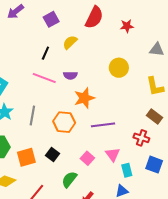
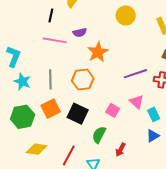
purple line: (103, 125) -> (135, 74), moved
black square: (53, 155) -> (78, 114), size x1.5
orange square: (26, 157) -> (51, 109), moved

